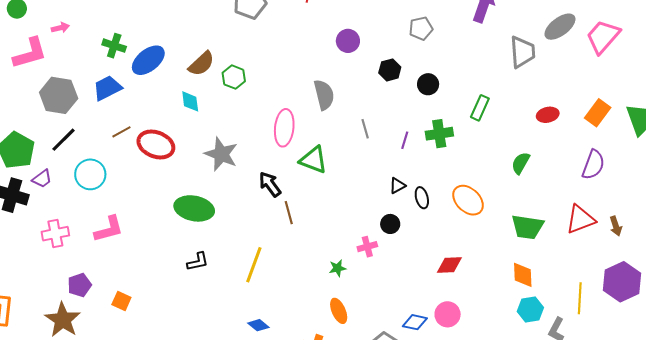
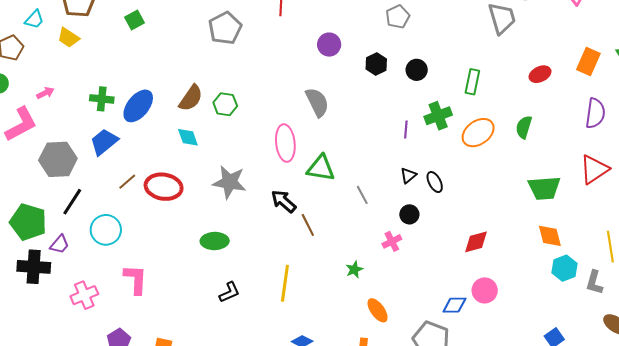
gray line: (365, 129) -> (362, 195), moved
orange ellipse: (468, 200) -> (478, 133), moved, turned -68
green ellipse: (194, 208) -> (215, 241), size x0.7
pink L-shape: (109, 229) -> (136, 279), turned -60
green star: (337, 268) -> (354, 269), moved

